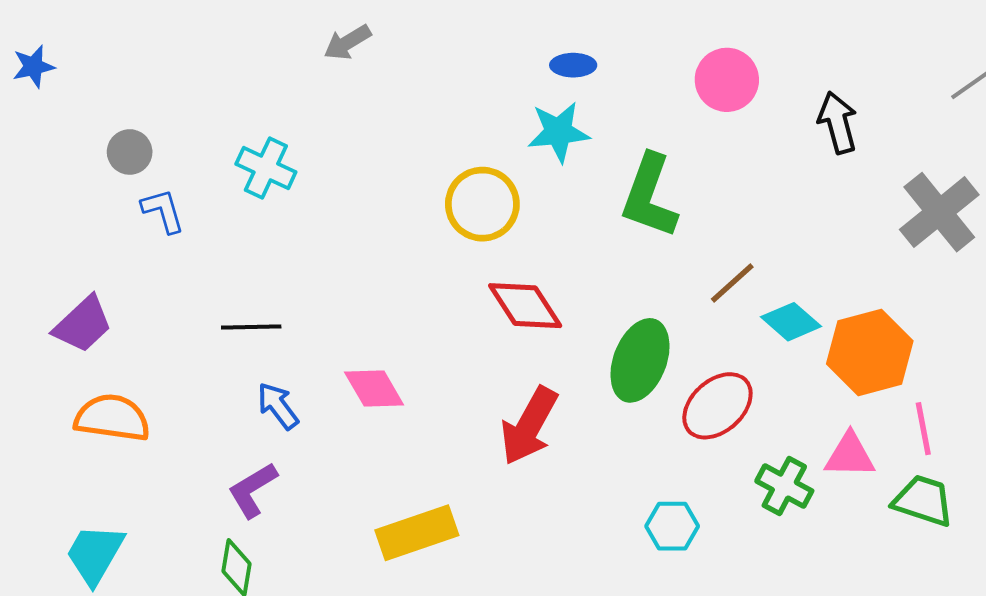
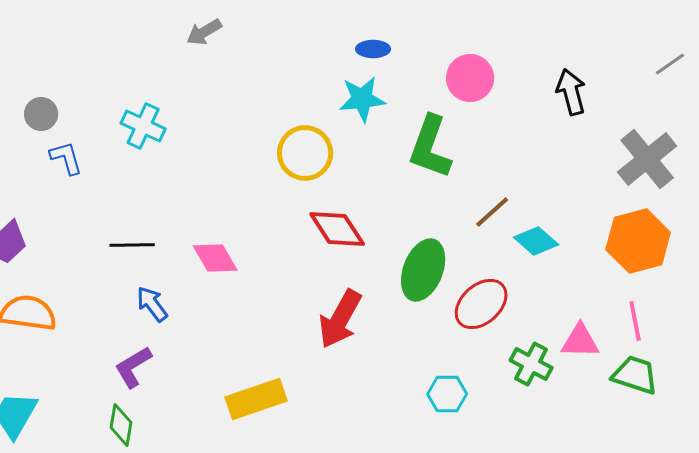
pink circle: (727, 80) -> (470, 78), moved
orange hexagon: (870, 352) -> (638, 241), moved
pink diamond: (374, 388) -> (215, 258), moved

